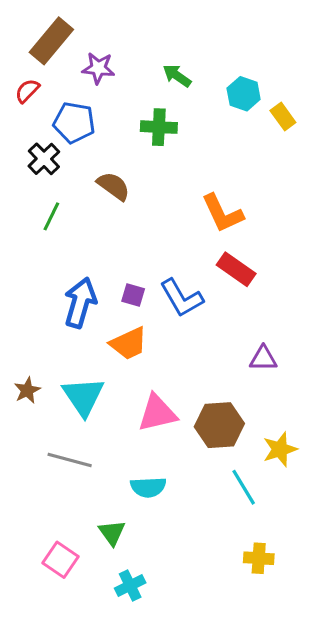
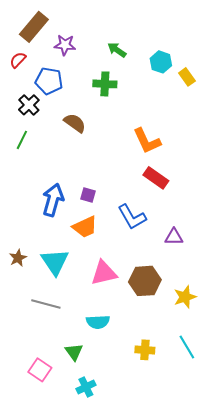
green line: (51, 216) -> (22, 140), moved
blue L-shape: (182, 298) -> (132, 217), moved
cyan line: (244, 487) -> (187, 347), moved
yellow cross: (259, 558) -> (145, 350), moved

